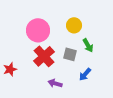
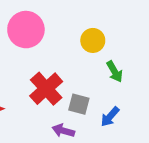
pink circle: (38, 30) -> (26, 30), moved
gray square: (70, 54) -> (79, 104), moved

